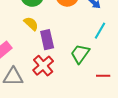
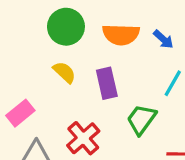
purple rectangle: (47, 40) -> (107, 83), moved

